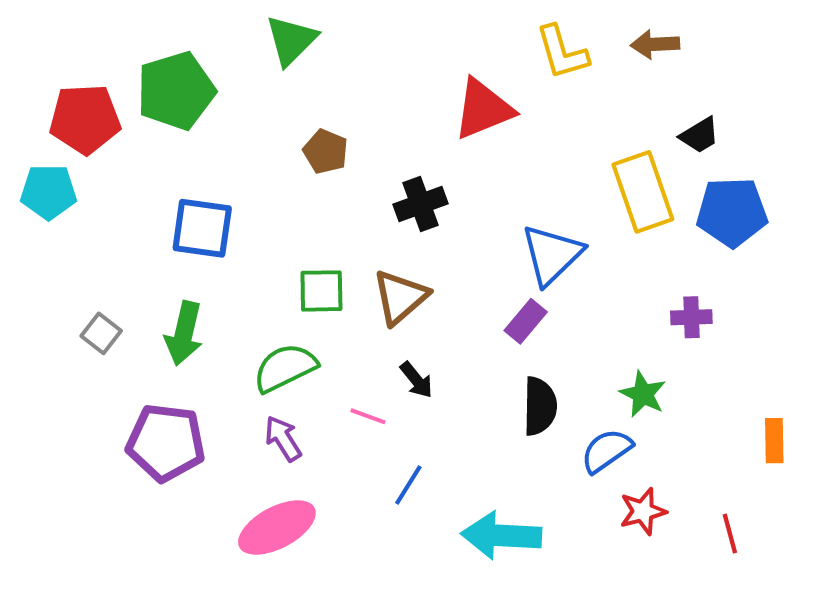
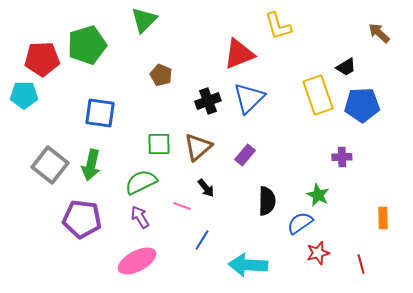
brown arrow: (655, 44) -> (379, 33), moved, turned 45
blue triangle: (552, 255) -> (249, 98), moved
purple rectangle: (526, 321) -> (245, 155), moved
gray square: (101, 333) -> (50, 165), size x1.8

